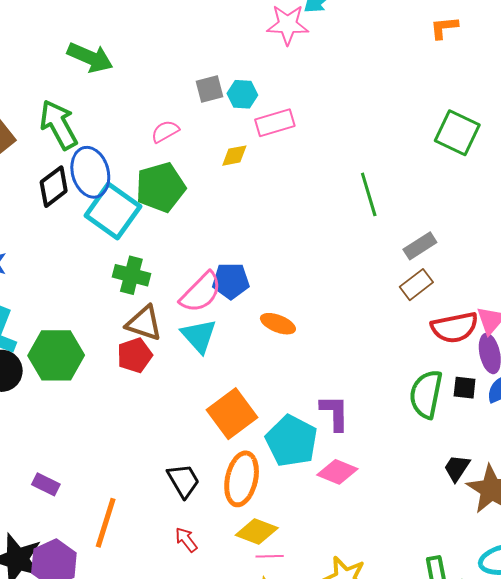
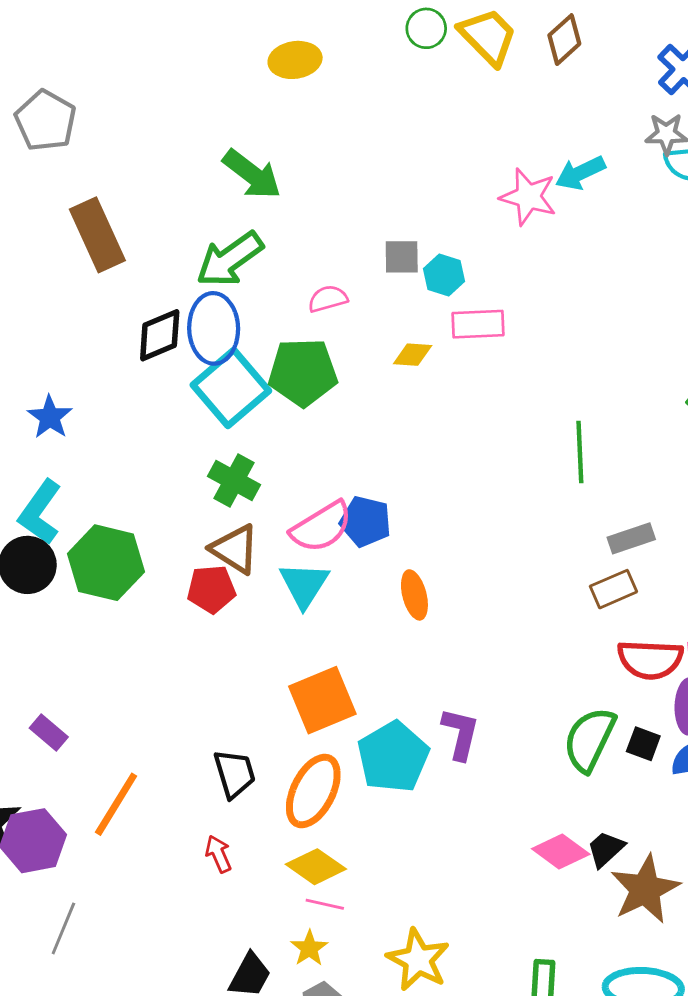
green arrow: (59, 125) -> (230, 259), moved, turned -111
orange ellipse: (278, 324) -> (414, 595), turned 40
pink diamond: (337, 472) -> (561, 852), moved

